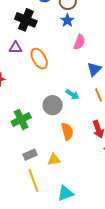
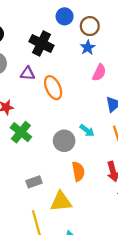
green cross: (21, 119) -> (21, 132), moved, turned -30
gray rectangle: (30, 155) -> (34, 182), moved
yellow triangle: (54, 159) -> (61, 202), size x1.5

